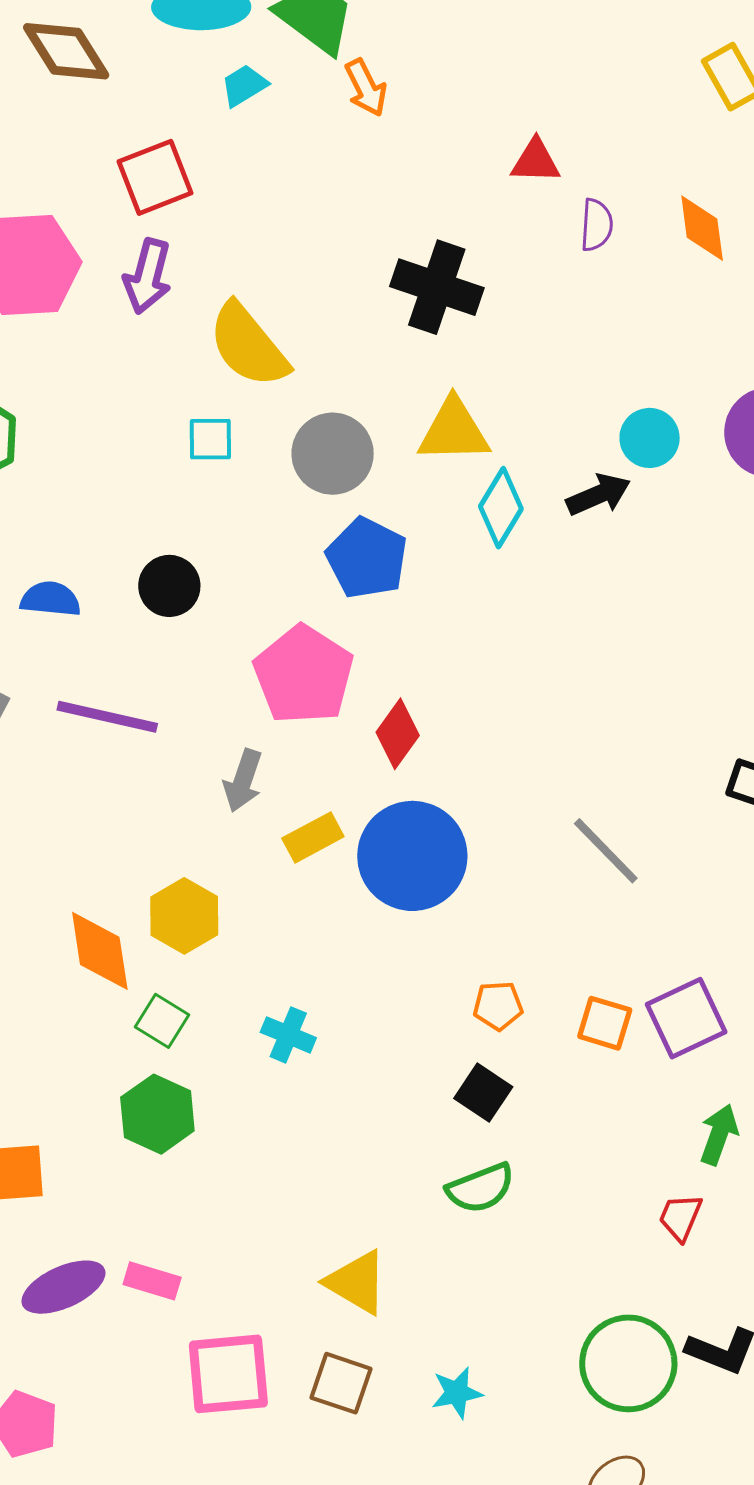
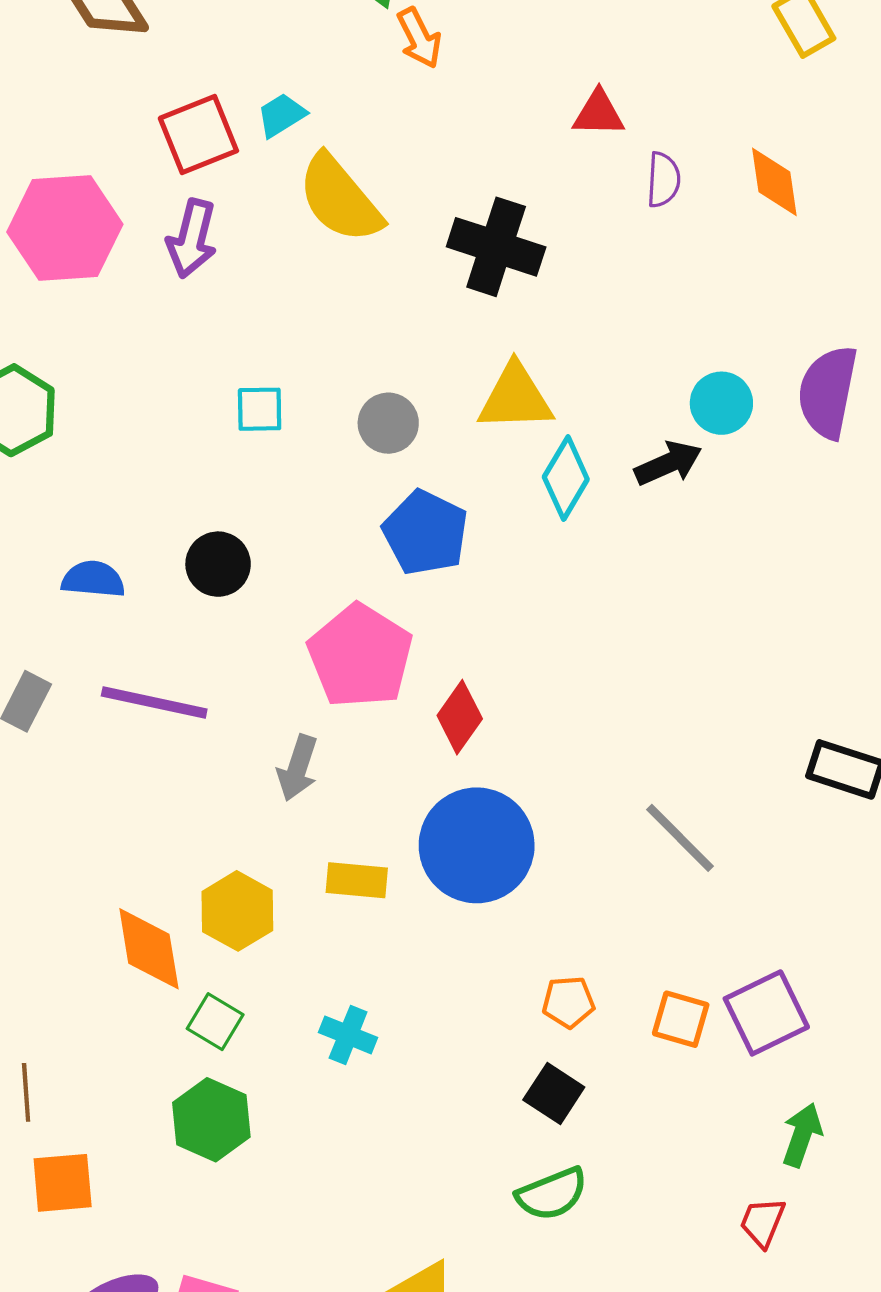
cyan trapezoid: (244, 85) -> (281, 115), moved
yellow semicircle: (248, 345) -> (340, 199), moved
gray circle: (333, 454) -> (388, 423), size x0.7
yellow rectangle: (313, 837) -> (357, 880), moved, turned 34

